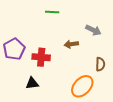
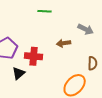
black triangle: (32, 83) -> (19, 73), moved, turned -32

